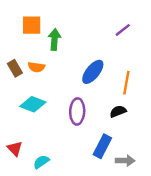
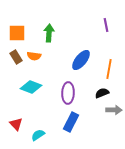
orange square: (32, 25) -> (17, 33), moved
purple line: (123, 30) -> (106, 25), turned -64
blue rectangle: (102, 146) -> (71, 122), moved
gray arrow: (125, 161) -> (114, 110), moved

